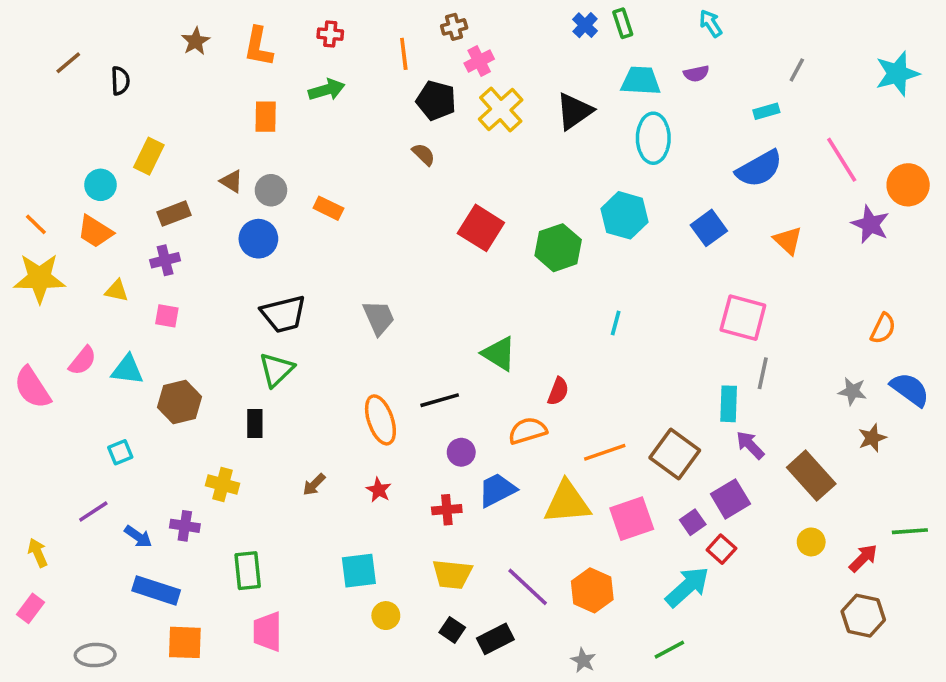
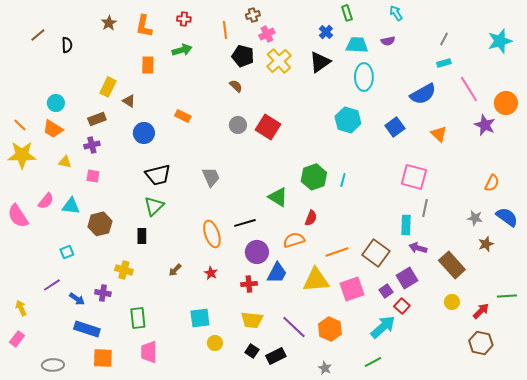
blue cross: (585, 25) -> (326, 32), moved
cyan rectangle: (766, 111) -> (444, 63), moved
yellow rectangle: (149, 156) -> (108, 87), moved
gray circle: (271, 190) -> (238, 125), moved
green hexagon: (558, 248) -> (314, 177), moved
purple arrow: (750, 445) -> (418, 248), turned -30
purple circle: (461, 452) -> (257, 252), size x1.5
blue trapezoid: (497, 490) -> (277, 273), turned 145

